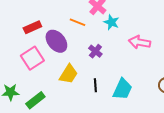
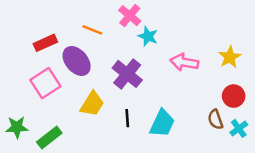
orange line: (77, 22) -> (92, 30), moved
purple cross: (95, 51) -> (127, 74), size x1.6

